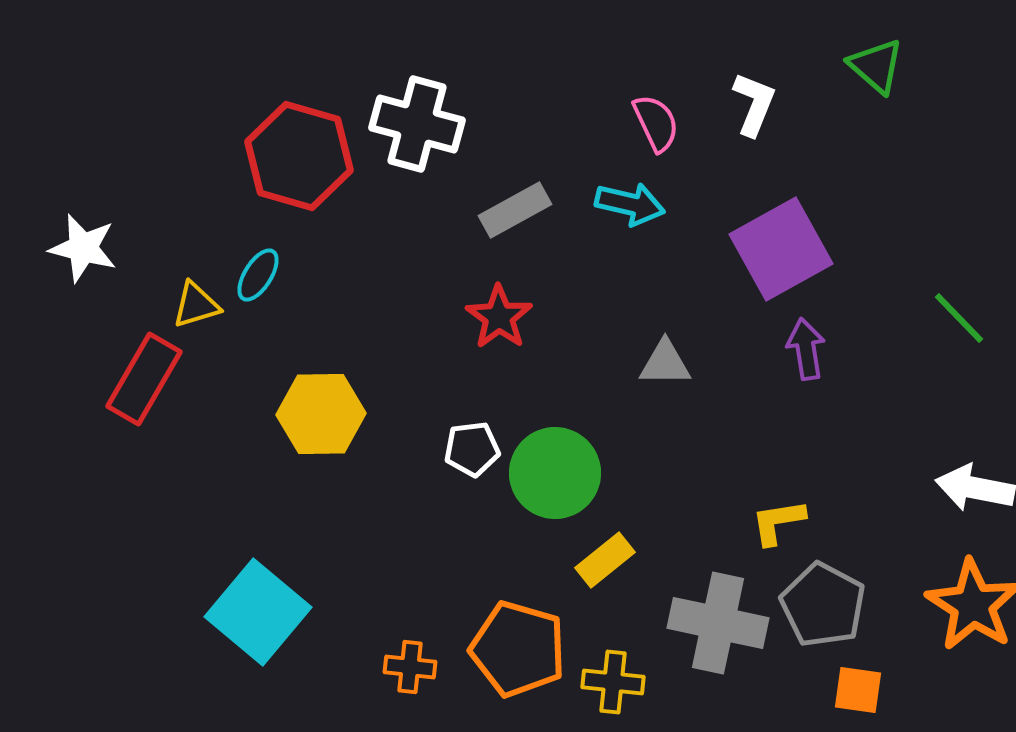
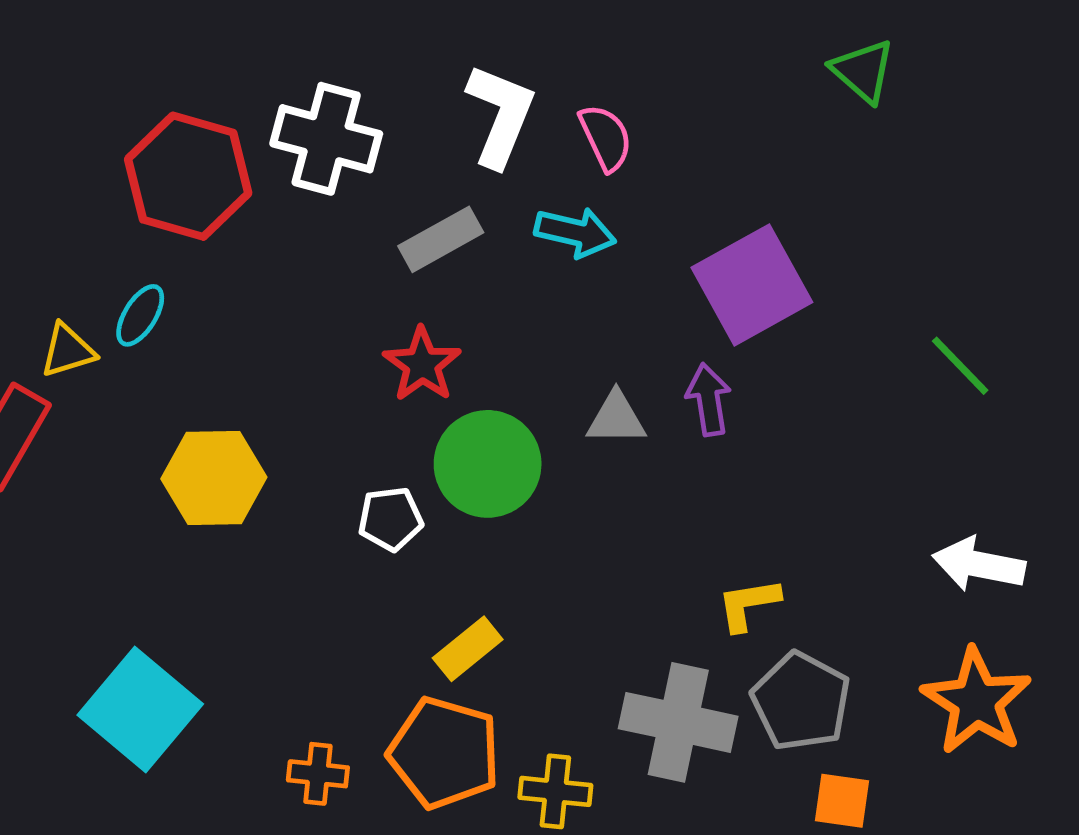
white L-shape: (754, 104) -> (500, 115), moved, size x1.4
purple arrow: (806, 349) -> (709, 400), moved
green circle: (555, 473) -> (488, 464), moved
yellow rectangle: (605, 560) -> (468, 649), moved

